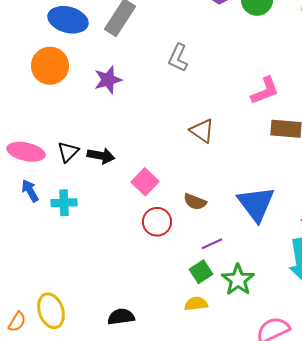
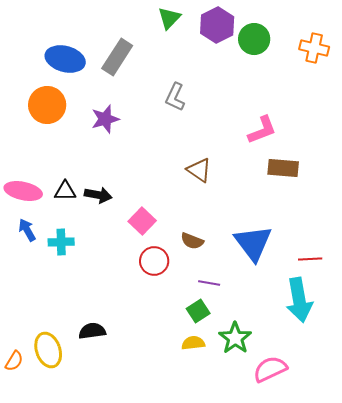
black triangle: (68, 152) -> (65, 191), turned 45
purple line: (212, 244) -> (209, 283), turned 35
green star: (238, 280) -> (235, 338), moved
black semicircle: (121, 317) -> (92, 331), moved

